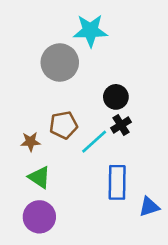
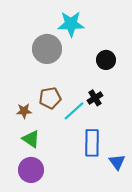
black circle: (116, 97) -> (106, 60), moved
blue triangle: (149, 207) -> (117, 162), turned -48

